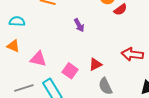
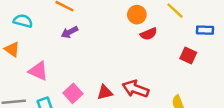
purple arrow: (79, 25) -> (70, 32), moved, turned 80
red arrow: (132, 54) -> (135, 89), moved

